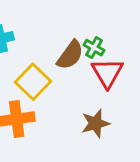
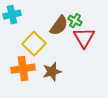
brown star: (95, 123) -> (52, 72), moved

